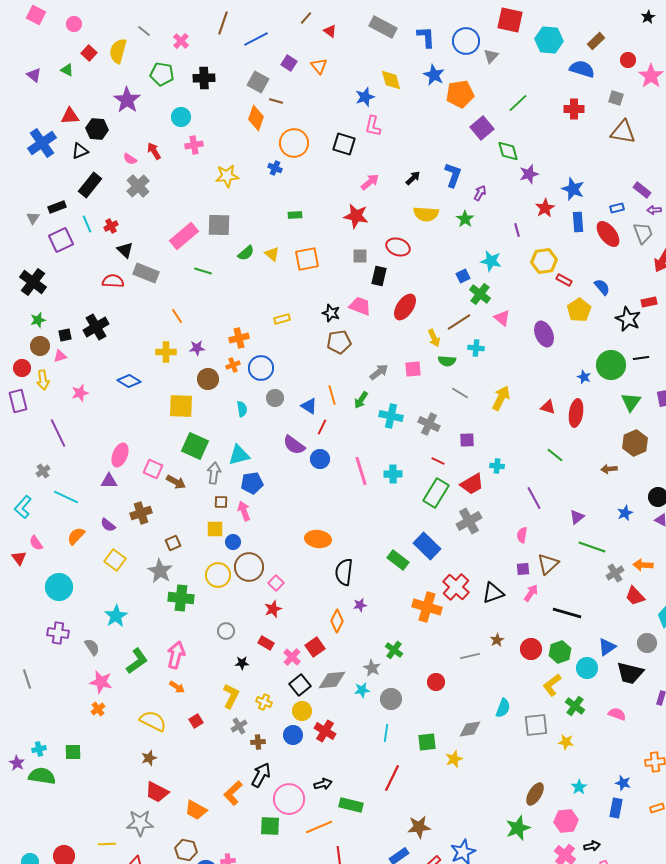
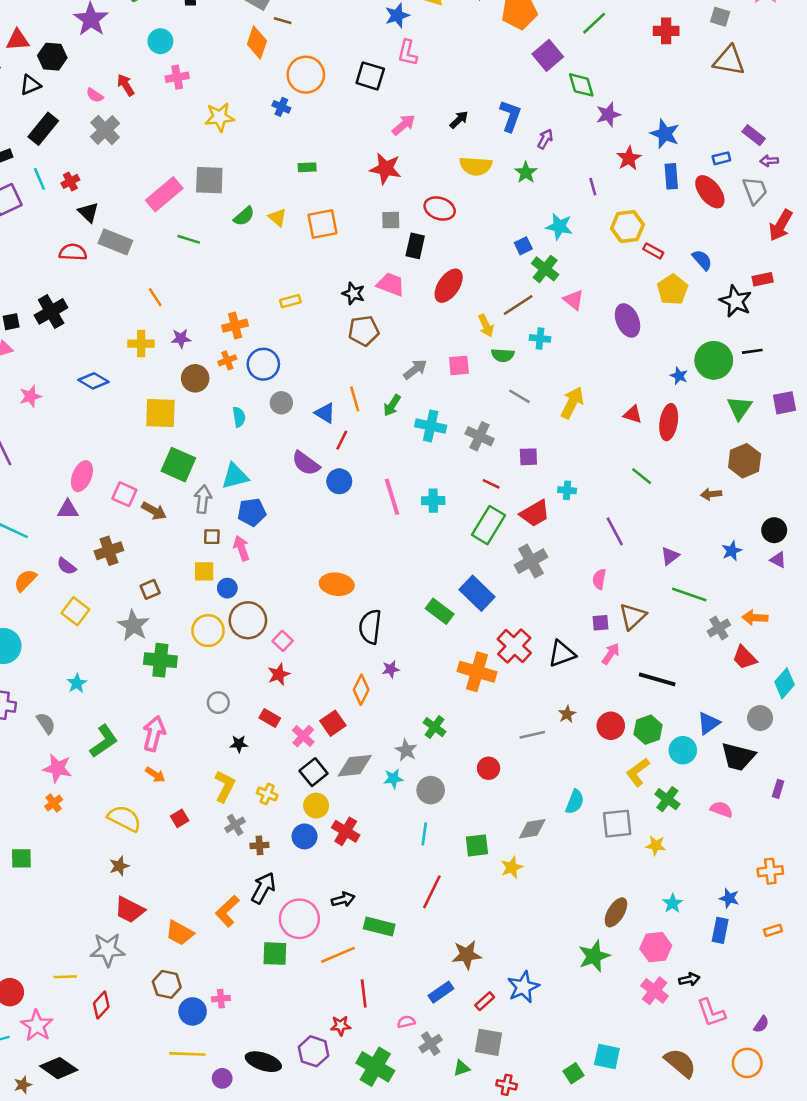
cyan star: (116, 616) -> (77, 683), size x0.7

